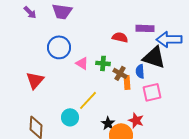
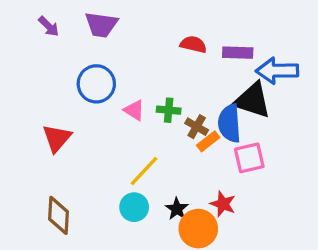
red semicircle: (120, 37) -> (193, 44), moved
blue semicircle: (140, 71) -> (229, 123), size x1.6
orange rectangle: (127, 82) -> (208, 141), turned 56
cyan circle: (70, 117) -> (134, 207), moved

